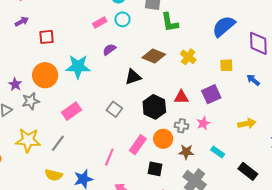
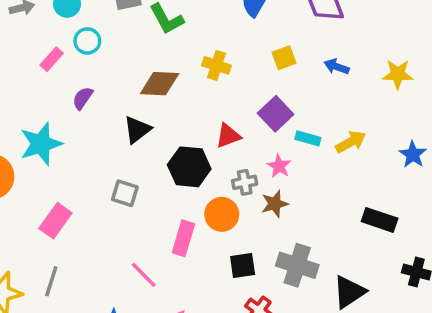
brown star: (186, 152) -> (275, 204), moved
cyan rectangle: (218, 152) -> (308, 138), moved
pink line: (109, 157) -> (144, 275), turned -48
black square: (155, 169) -> (243, 266), moved

